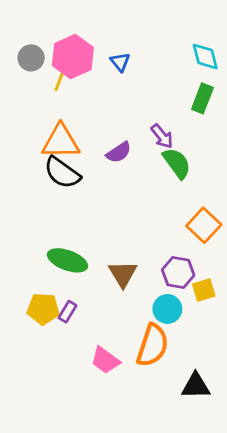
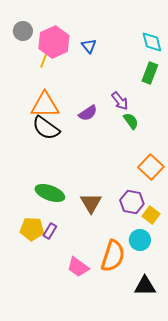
gray circle: (31, 58) -> (23, 31), moved
green semicircle: (177, 163) -> (131, 121), size x0.7
yellow square: (204, 290) -> (151, 215), turned -36
cyan circle: (167, 309) -> (140, 240), moved

